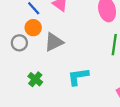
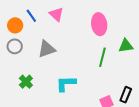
orange circle: (33, 28) -> (15, 25), moved

